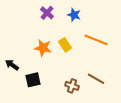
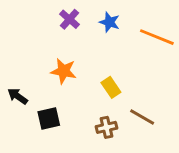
orange line: (96, 40) -> (157, 37), moved
yellow rectangle: (65, 45) -> (111, 87), moved
brown cross: (72, 86) -> (107, 127), turned -32

